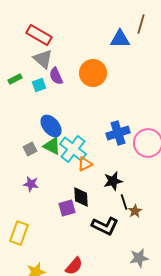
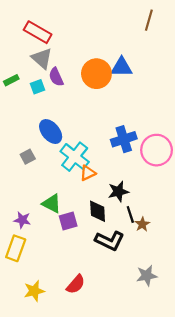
blue triangle: (120, 39) -> (122, 67), moved
green triangle: (52, 146) -> (52, 204), moved
purple star: (31, 184) -> (22, 220), moved
black diamond: (81, 197) -> (98, 211), moved

